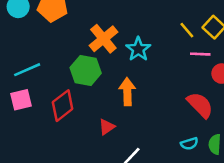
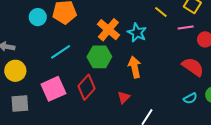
yellow line: (187, 30) -> (161, 12), moved
cyan line: (27, 70) -> (61, 52), moved
pink square: (21, 100) -> (53, 89), size x1.4

